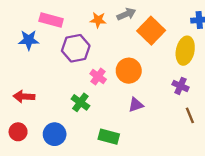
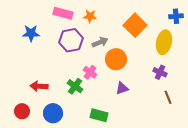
gray arrow: (126, 14) -> (100, 42), moved
pink rectangle: (51, 20) -> (63, 13), moved
pink cross: (98, 77) -> (90, 72), moved
red arrow: (24, 97) -> (39, 86), moved

